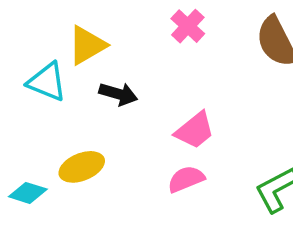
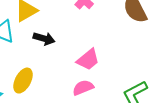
yellow ellipse: (82, 167) -> (23, 81), turned -40

